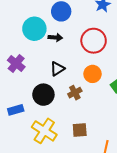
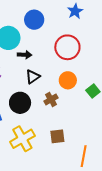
black arrow: (55, 37) -> (25, 55), moved
yellow cross: (44, 131) -> (22, 139), turned 30

